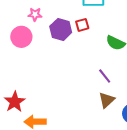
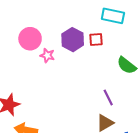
pink star: (35, 14) -> (47, 55), moved

